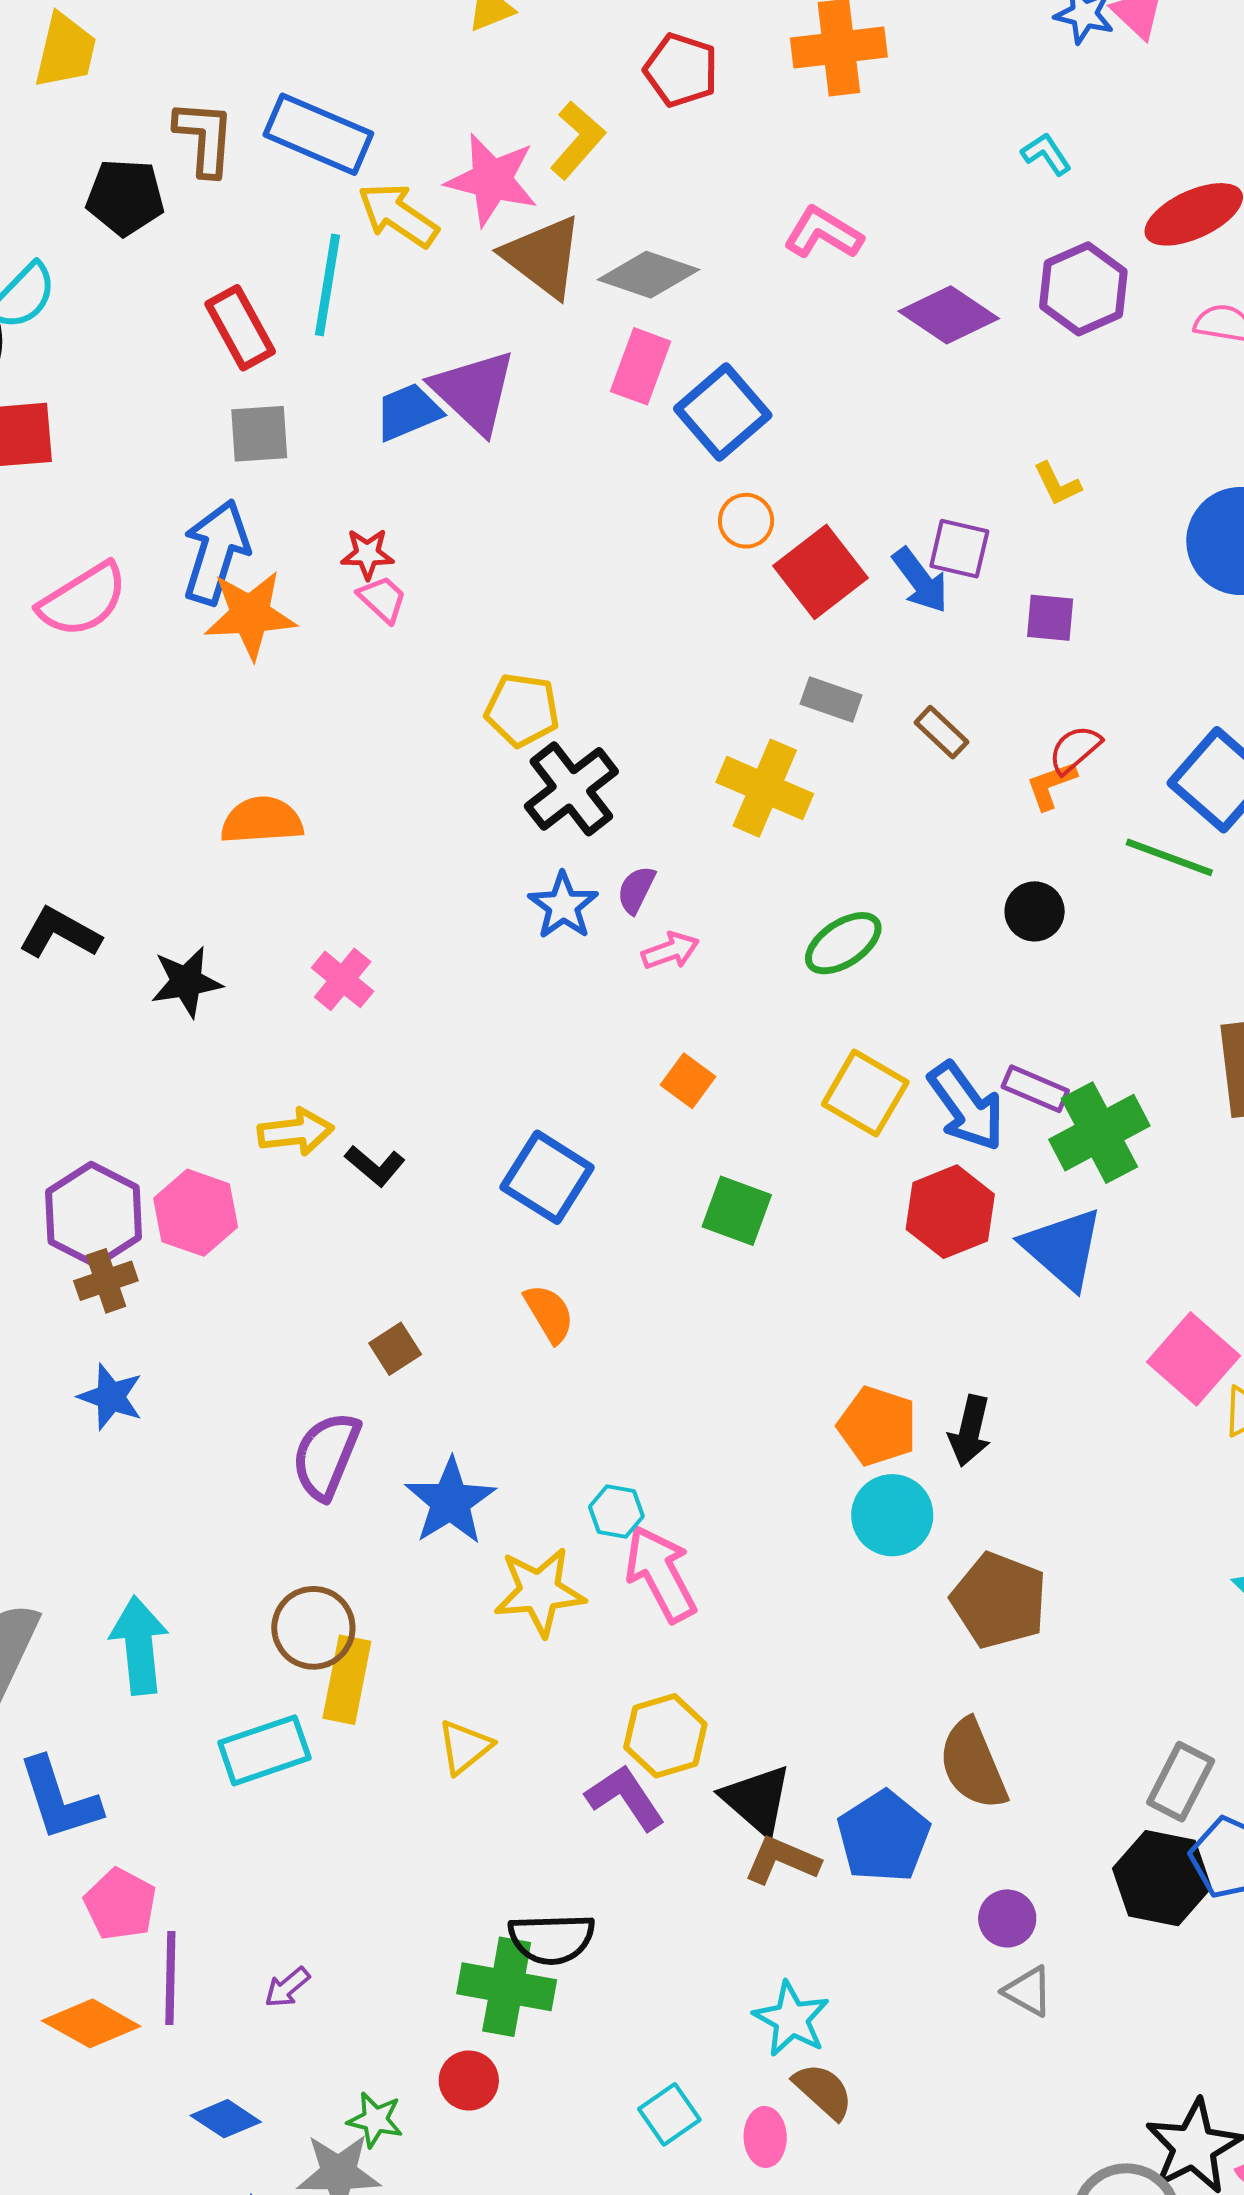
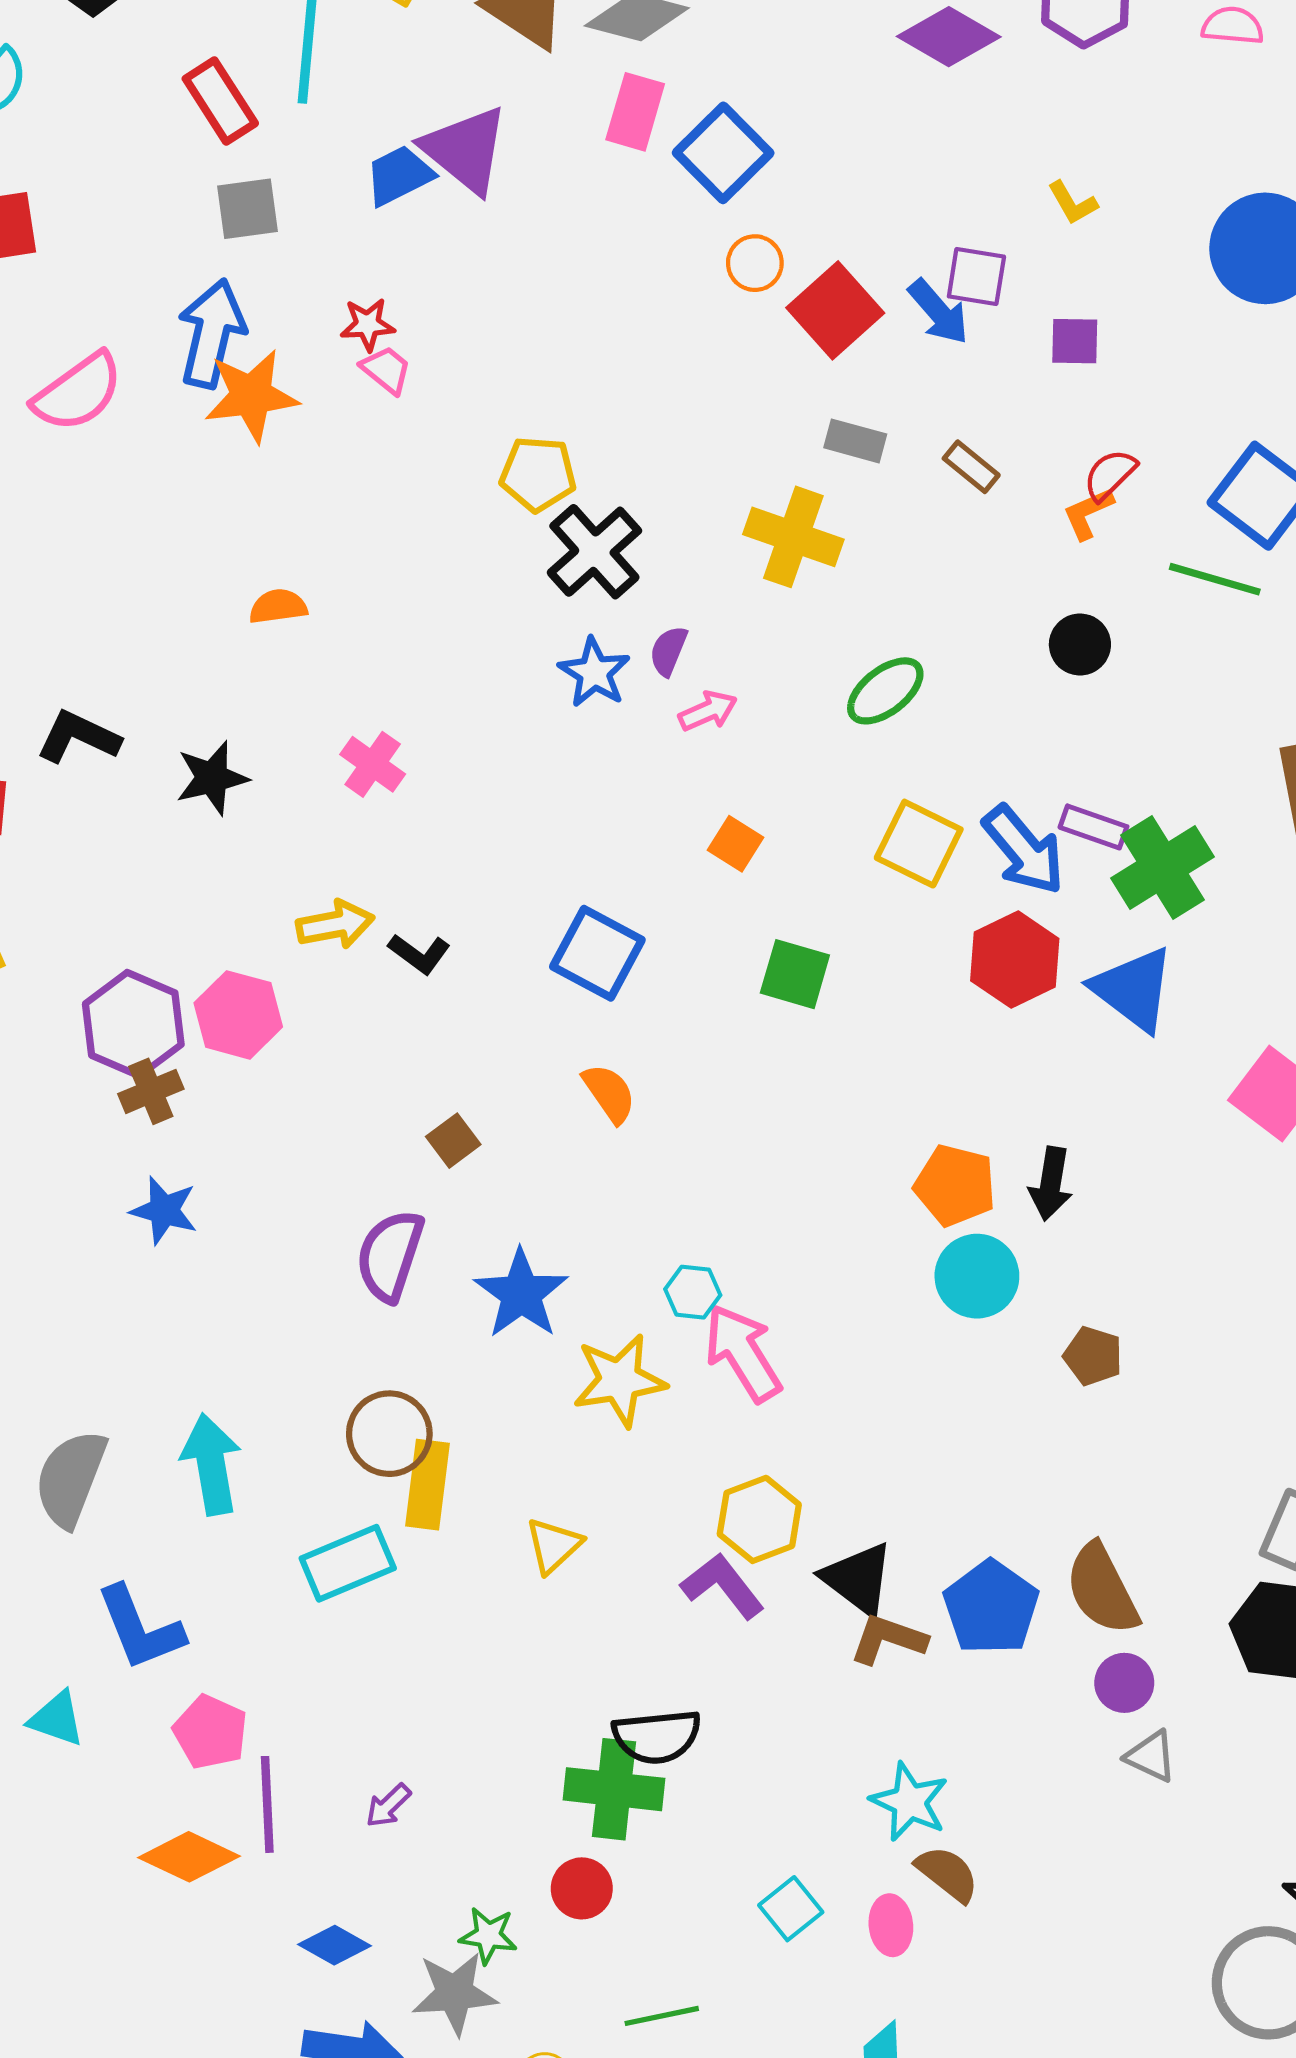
orange semicircle: (262, 820) -> (278, 606), size x0.7
brown pentagon: (999, 1600) -> (1093, 1356), size x0.6
brown semicircle: (973, 1764) -> (1102, 1589), moved

